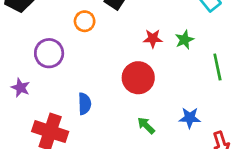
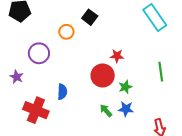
red star: (153, 39) -> (117, 56), moved
green star: (184, 40) -> (125, 87), moved
blue star: (190, 118) -> (126, 109), moved

